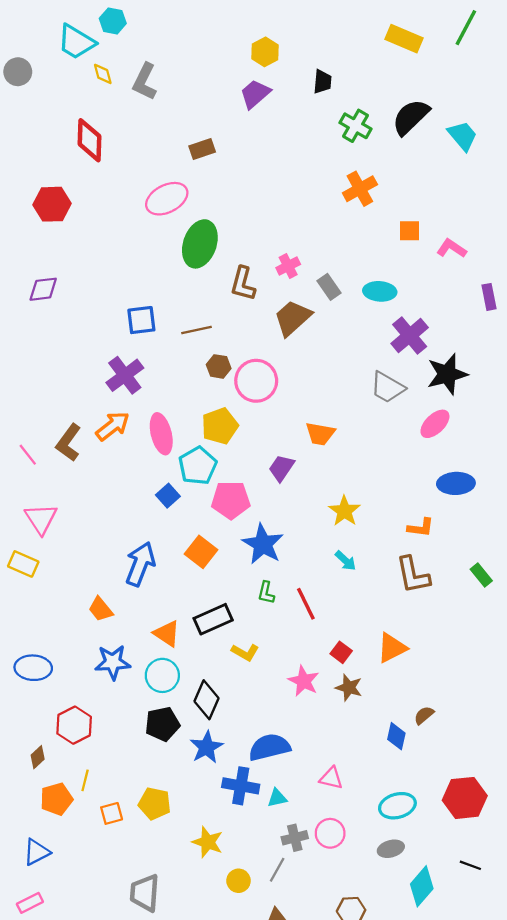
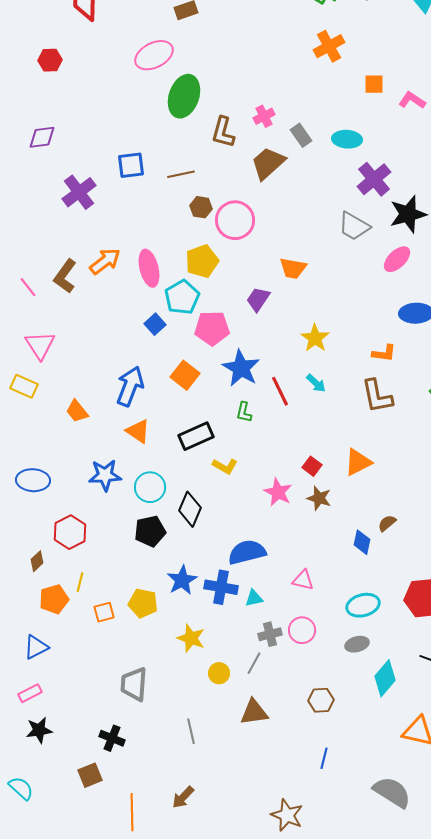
red hexagon: (52, 204) -> (50, 60), size x0.7
purple cross: (125, 375) -> (79, 192), moved
red line: (306, 604) -> (280, 391), moved
orange trapezoid: (101, 609) -> (77, 411), moved
orange triangle: (167, 634) -> (138, 431), moved
blue star: (206, 747) -> (182, 580), moved

